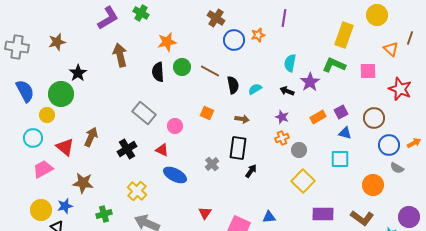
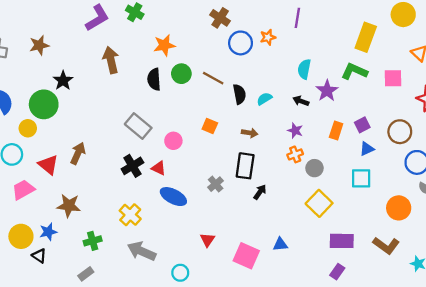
orange rectangle: (318, 117) -> (336, 131), turned -42
blue triangle: (345, 133) -> (367, 149), turned -40
black cross: (127, 149) -> (132, 166), moved

